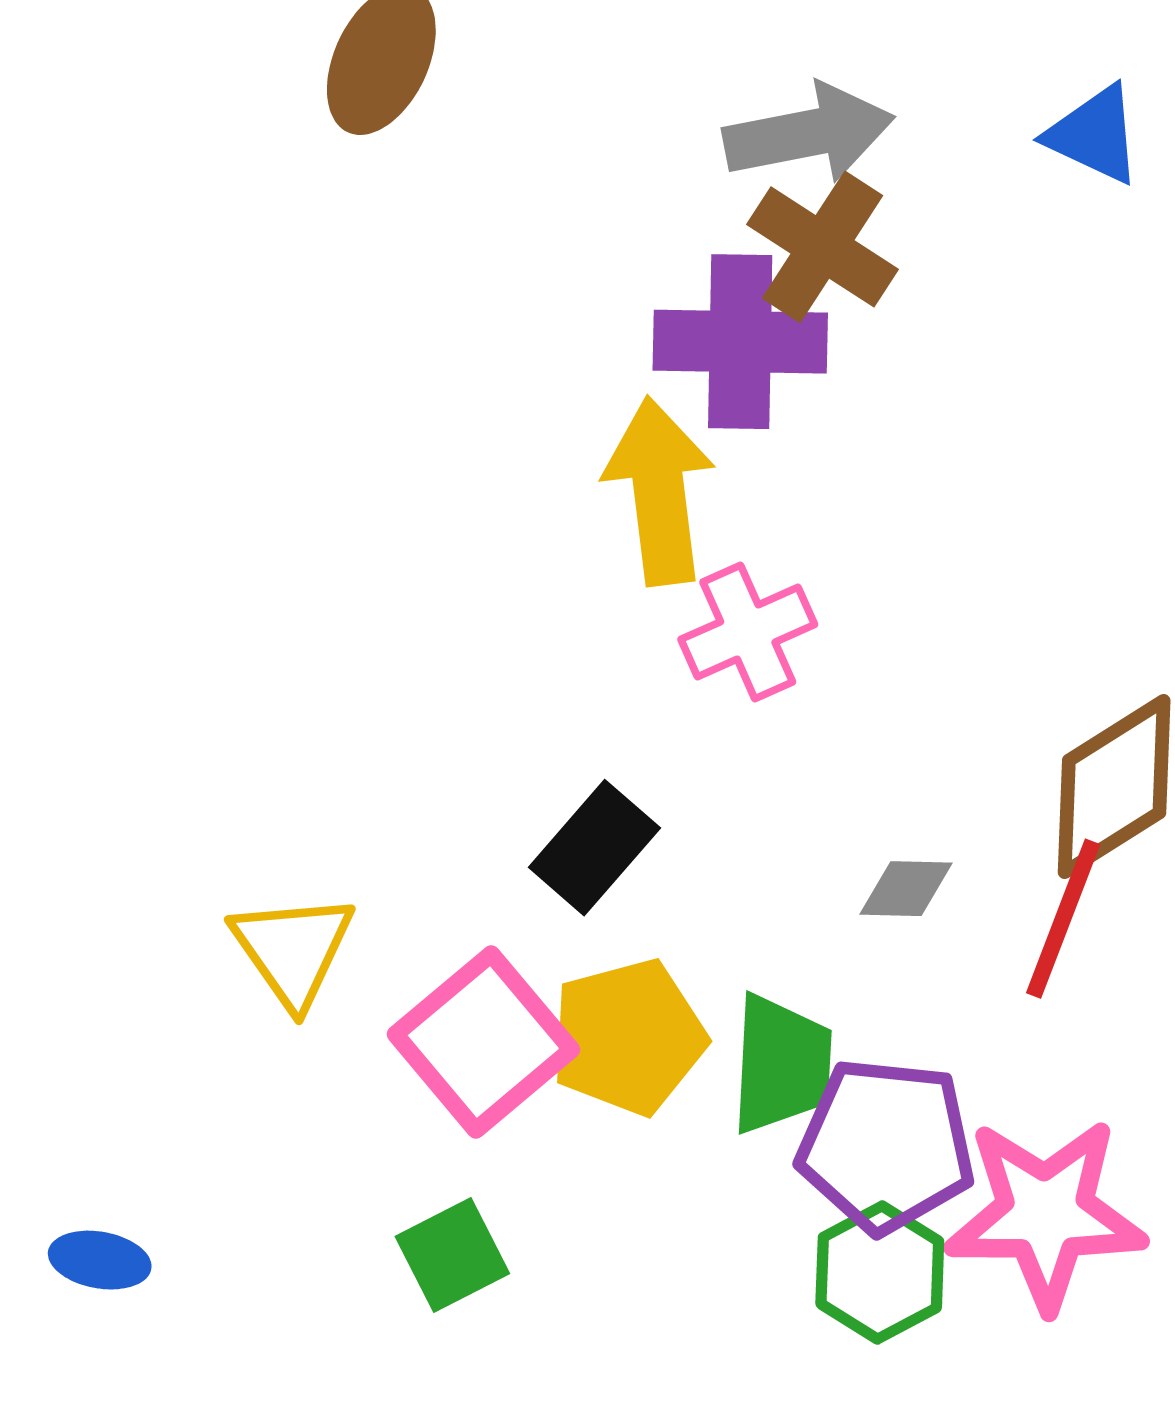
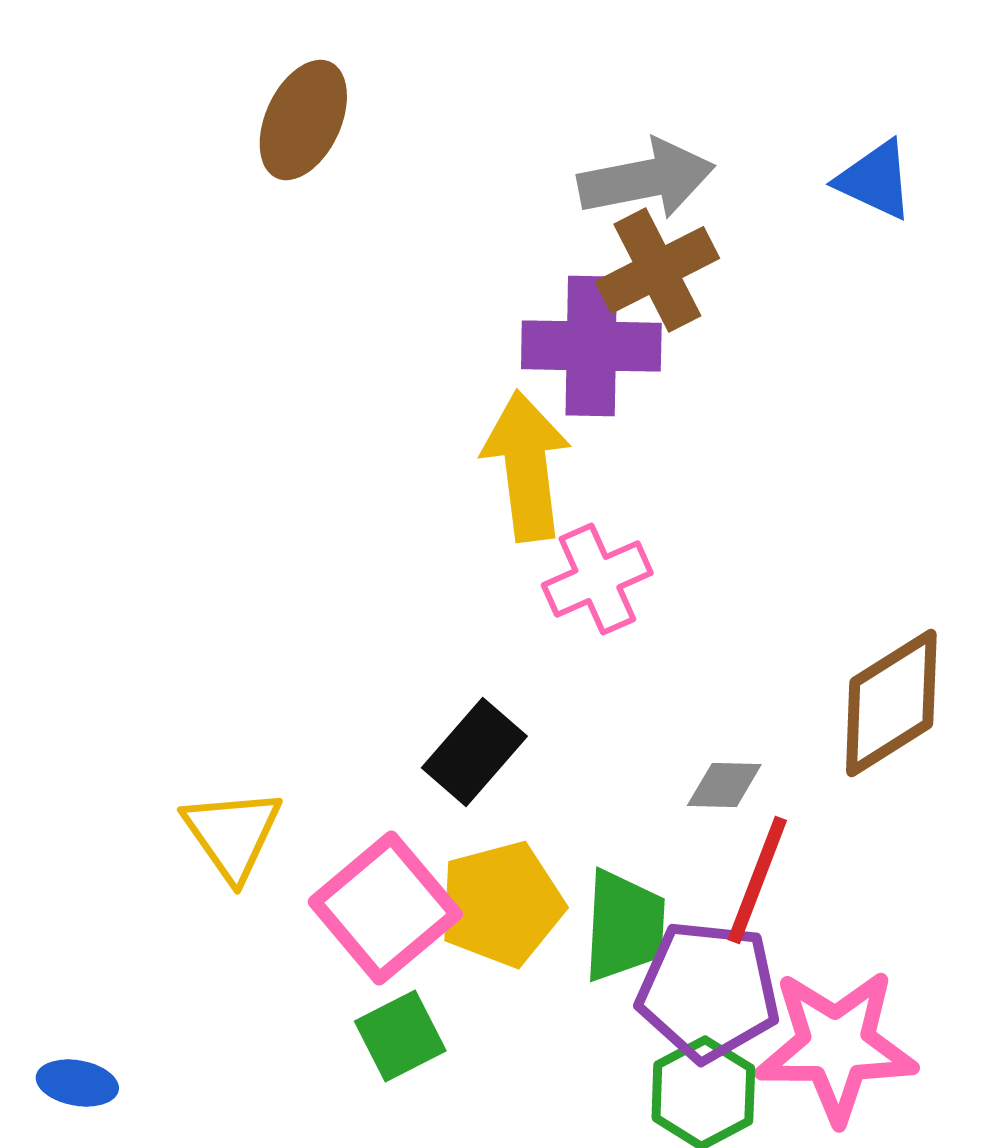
brown cross: (822, 247) -> (657, 270), turned 30
red line: (1063, 919) -> (757, 880), moved
green square: (452, 1255) -> (400, 1036), moved

